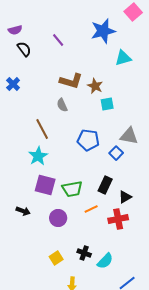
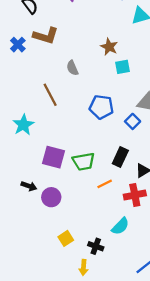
brown L-shape: (71, 81) -> (46, 36), moved
cyan star: (38, 156) -> (23, 125), moved
purple circle: (58, 218) -> (51, 197), moved
black cross: (84, 253) -> (96, 246), moved
cyan semicircle: (105, 261) -> (120, 226), moved

